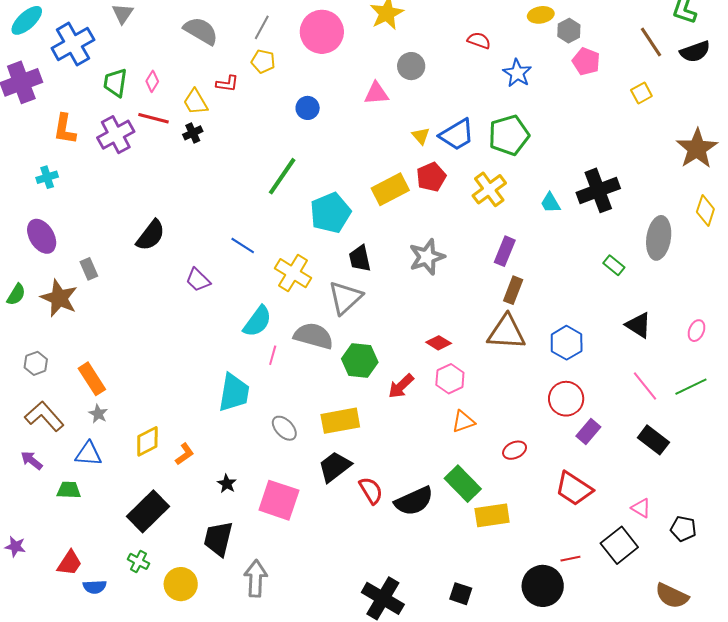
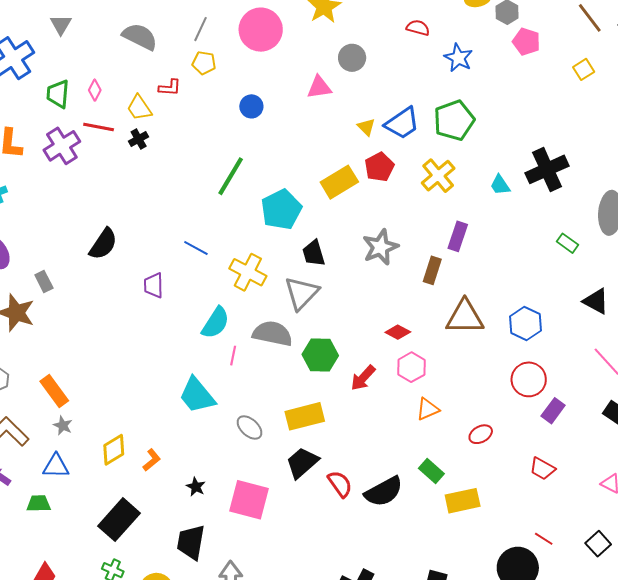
purple trapezoid: (198, 280) -> (154, 285), turned 48
brown rectangle: (513, 290) -> (432, 270), moved
cyan trapezoid: (234, 393) -> (197, 395), turned 135
green rectangle: (463, 484) -> (431, 471), size x0.7
red trapezoid: (574, 489) -> (542, 469), size x0.7
black square: (619, 545) -> (598, 544), moved, size x0.7
red line: (570, 559) -> (544, 539), turned 48

